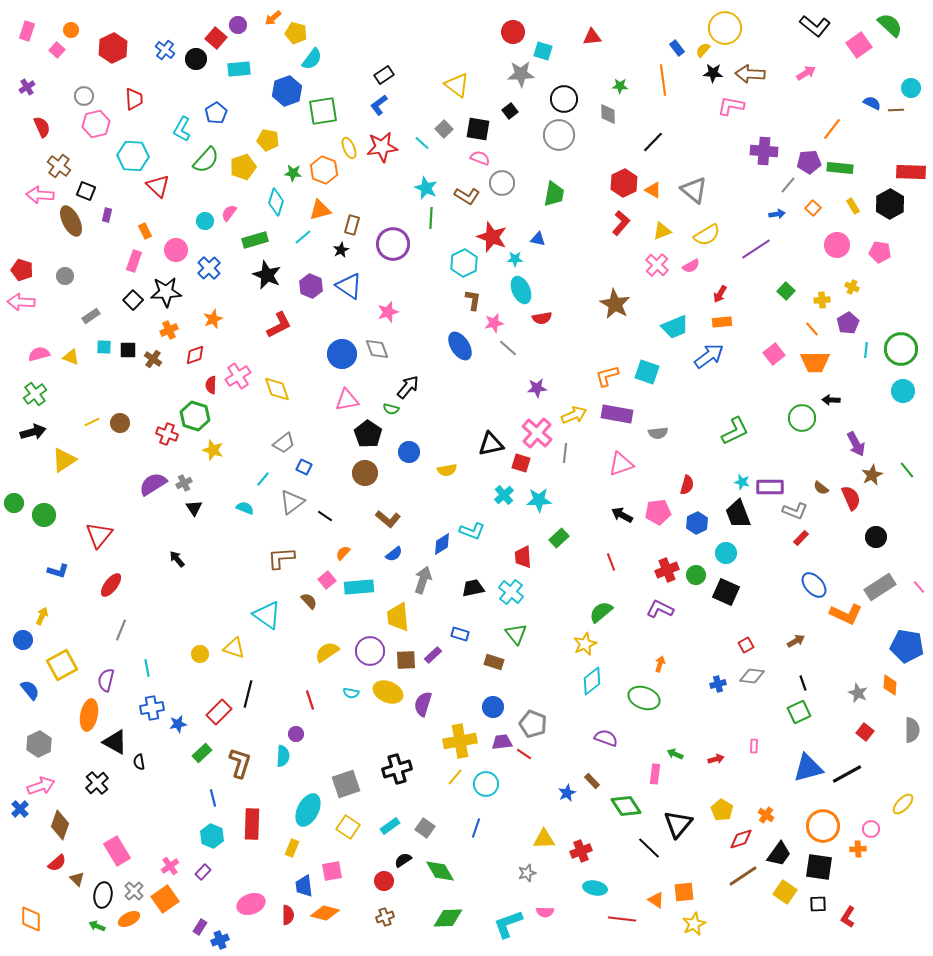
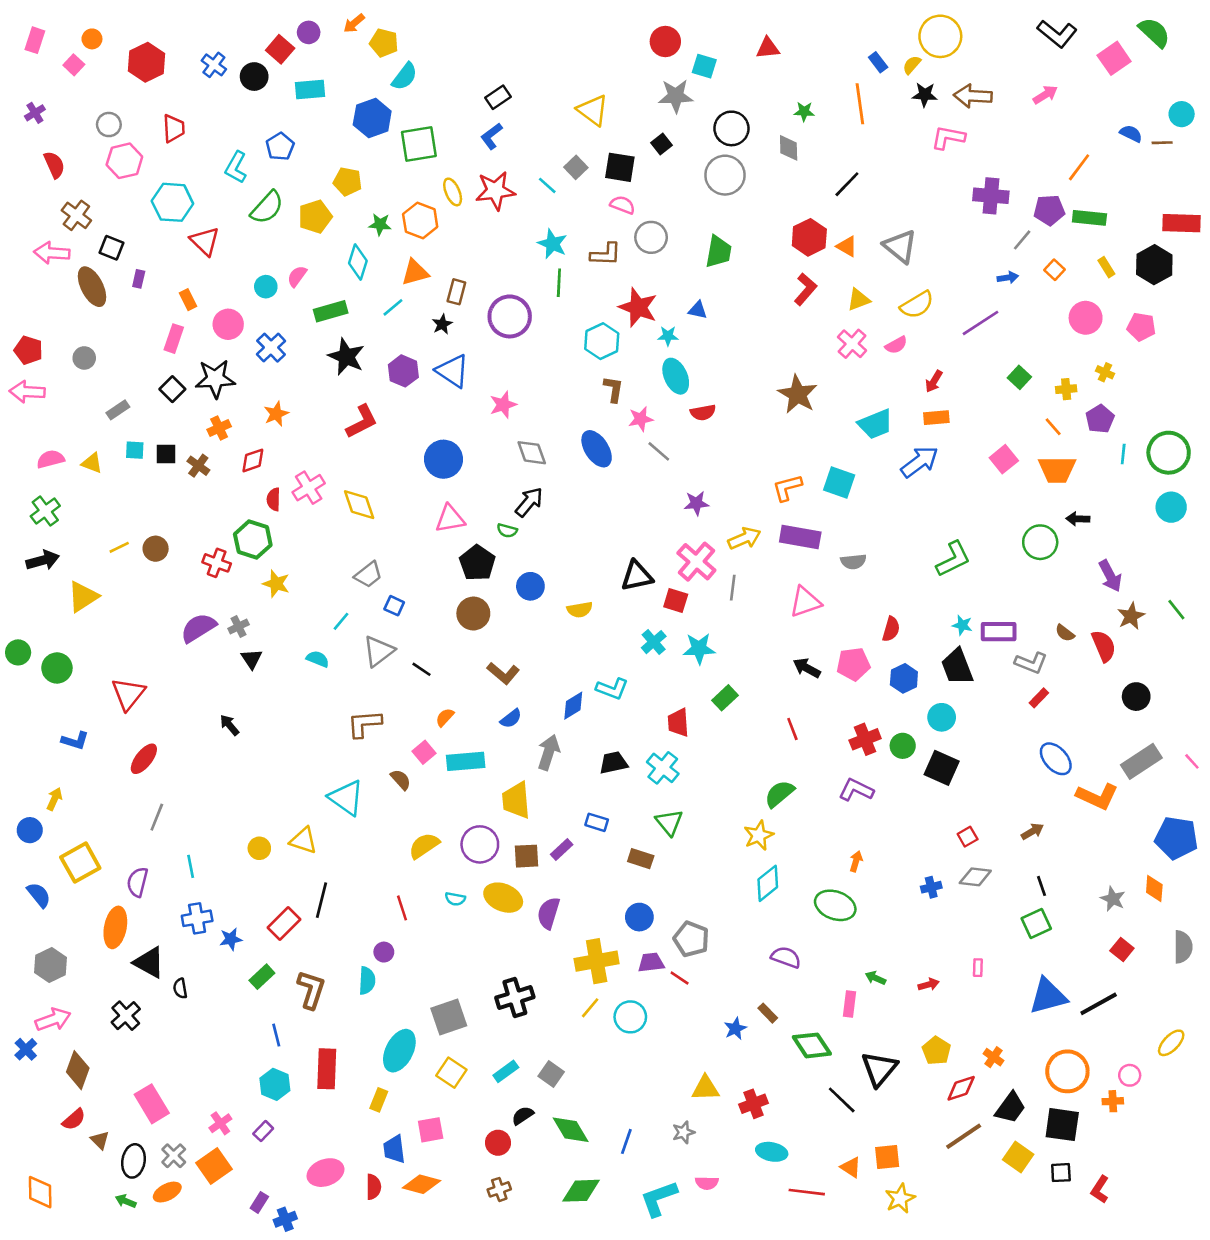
brown L-shape: (467, 196) -> (606, 254), turned -30
gray diamond: (377, 349) -> (532, 453), moved
blue line: (476, 828) -> (626, 1141), moved

